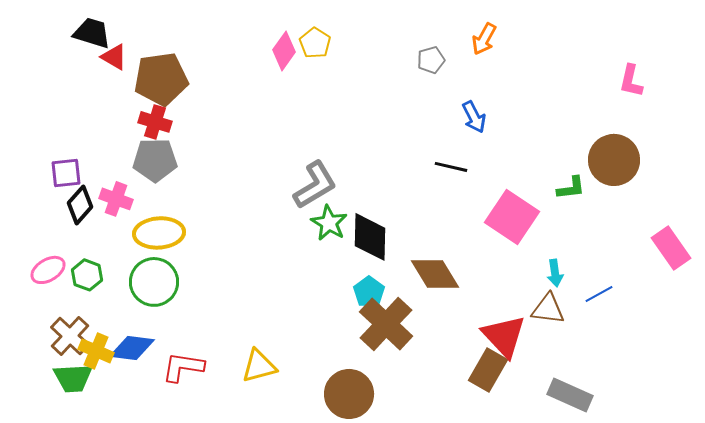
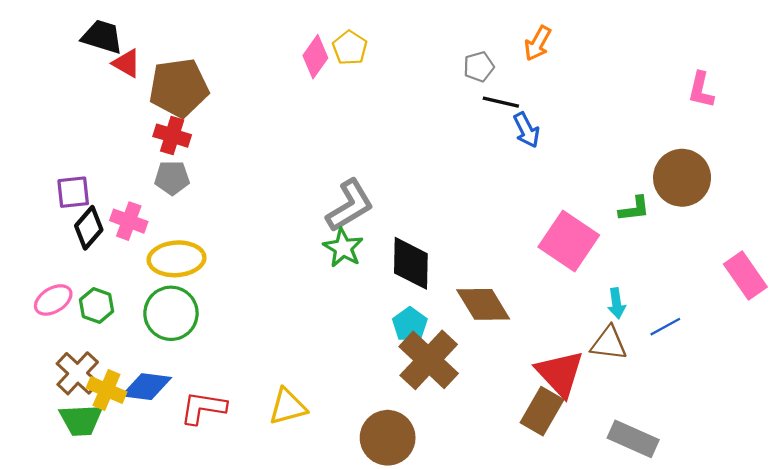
gray pentagon: (155, 160) -> (172, 178), size x0.7
black line: (451, 167) -> (501, 102), moved
green star: (329, 223) -> (343, 248), moved

